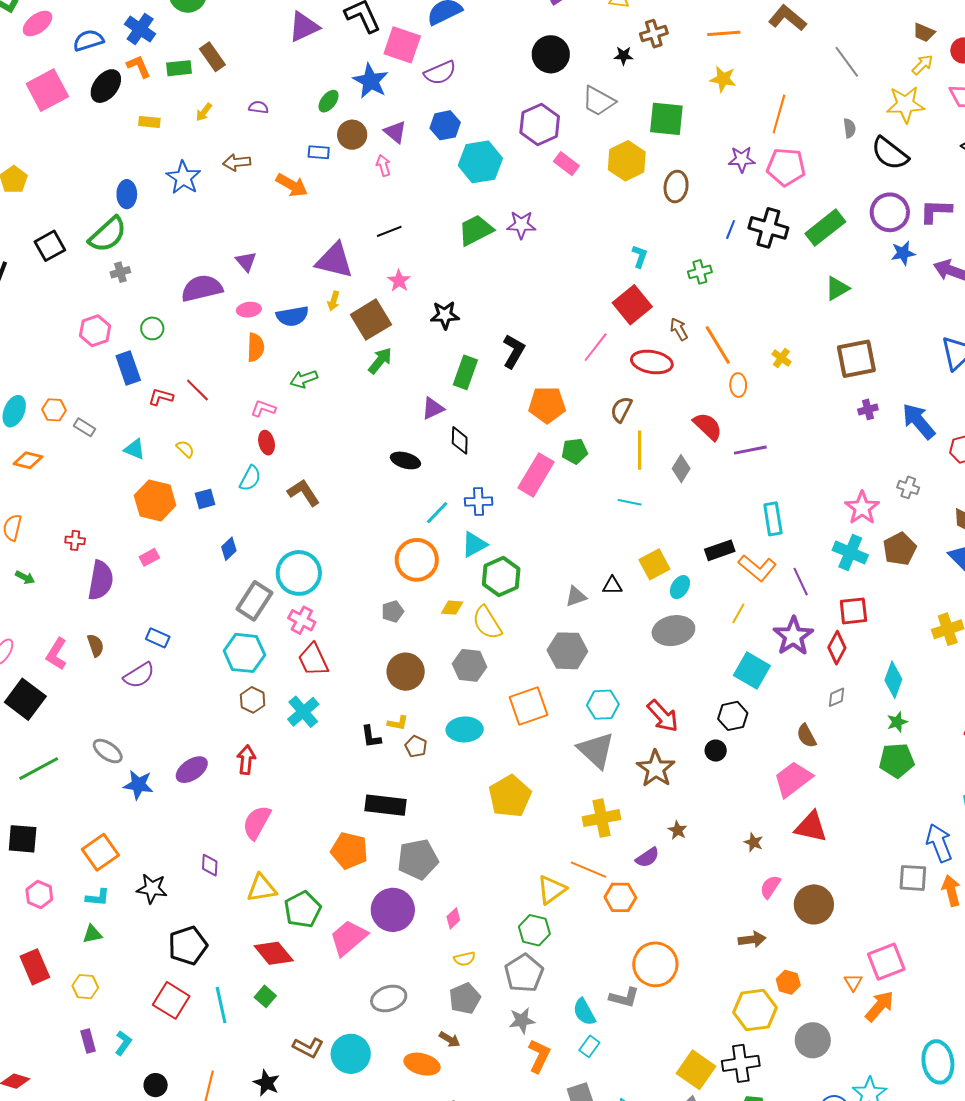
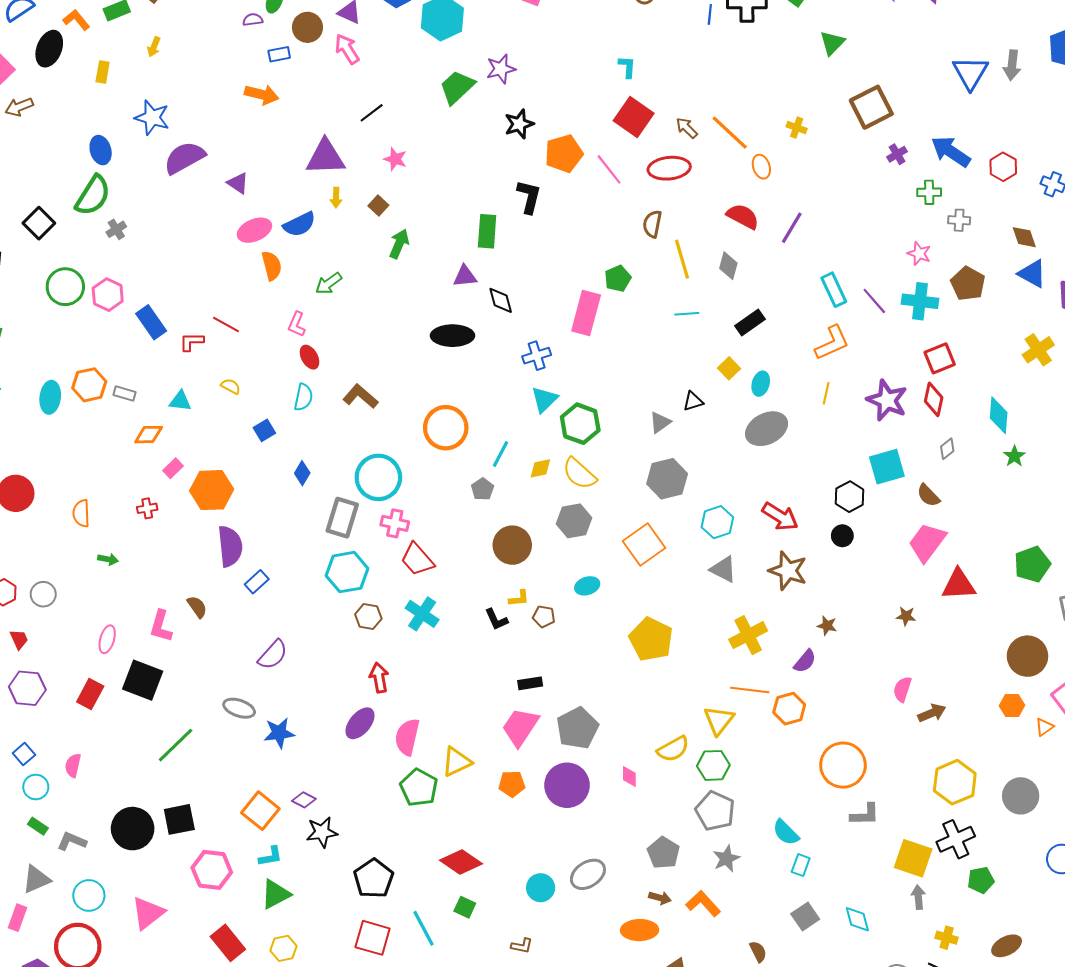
purple semicircle: (258, 107) -> (253, 20), moved
yellow rectangle: (149, 122) -> (103, 72), turned -70
brown arrow: (237, 162) -> (19, 107), moved
pink arrow: (383, 165) -> (347, 49), size x1.4
green cross: (700, 272) -> (929, 192), moved, turned 30
purple semicircle: (202, 288) -> (184, 158), moved
pink ellipse: (249, 310) -> (254, 230), size x1.4
black star: (445, 315) -> (519, 124), moved
brown square: (371, 320) -> (378, 205), size x0.5
green circle: (152, 328) -> (65, 287), moved, size x1.6
pink line: (596, 347) -> (609, 169), turned -60
orange pentagon: (547, 405) -> (564, 154), moved
purple triangle: (433, 408) -> (465, 276), turned 35
pink L-shape: (263, 409) -> (297, 324), turned -70
orange hexagon: (54, 410) -> (89, 385), size x1.4
purple line: (750, 450) -> (792, 228), turned -32
orange diamond: (28, 460) -> (149, 435), moved
black ellipse: (405, 460) -> (453, 336), size x1.4
orange hexagon: (155, 500) -> (212, 490), moved
pink star: (862, 508) -> (919, 254), size x0.7
cyan line: (437, 513) -> (500, 454), moved
black rectangle: (720, 550) -> (750, 322), moved
pink rectangle: (149, 557) -> (173, 468), moved
orange circle: (417, 560) -> (446, 428), moved
yellow square: (654, 564) -> (729, 368), size x0.7
orange L-shape: (757, 568) -> (832, 343), turned -48
purple semicircle: (101, 580) -> (230, 546), moved
purple line: (801, 582) -> (874, 301), moved
blue rectangle: (158, 638) -> (257, 582), turned -50
cyan square: (752, 670) -> (887, 467), moved, turned -30
purple semicircle: (139, 675) -> (273, 655), moved
cyan ellipse: (465, 729) -> (587, 586), size x0.7
gray triangle: (596, 750) -> (723, 569), size x0.7
green pentagon: (897, 760) -> (1032, 564), moved
purple ellipse: (192, 770) -> (360, 723), moved
black rectangle: (386, 805) -> (530, 683), size x0.6
orange pentagon: (349, 851) -> (512, 784), moved, size x0.7
purple diamond: (210, 865) -> (304, 800), moved, turned -50
pink semicircle: (770, 887) -> (902, 689), moved
yellow triangle: (262, 888) -> (457, 762), moved
pink hexagon: (39, 894) -> (212, 870), size x1.4
brown circle: (814, 904) -> (1027, 656), moved
green pentagon: (303, 910) -> (419, 788), moved
pink diamond: (453, 918) -> (629, 776), turned -30
green triangle: (92, 934) -> (276, 894), size x1.5
pink trapezoid: (348, 938) -> (520, 727), moved
yellow semicircle: (465, 959) -> (673, 749), moved, size x1.5
orange hexagon: (788, 982) -> (1012, 705), moved
orange triangle: (853, 982) -> (1044, 727), turned 42
gray L-shape: (624, 998) -> (865, 815), moved
brown L-shape: (308, 1047) -> (522, 946), size x0.7
cyan circle: (351, 1054) -> (541, 888), moved, size x0.7
orange L-shape: (539, 1056) -> (703, 904), moved, turned -52

